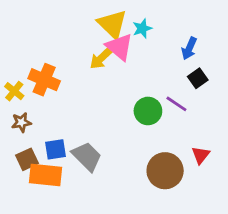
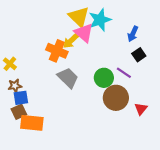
cyan star: (142, 28) -> (100, 20), size x1.6
orange cross: (44, 80) -> (57, 51), moved
blue square: (55, 149) -> (21, 98), moved
gray trapezoid: (87, 156) -> (68, 78), moved
brown circle: (165, 171) -> (116, 98), moved

